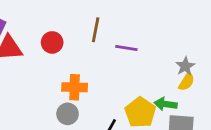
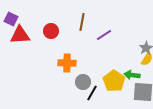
purple line: (126, 48) -> (104, 35), turned -42
gray circle: (68, 114) -> (83, 82), moved

